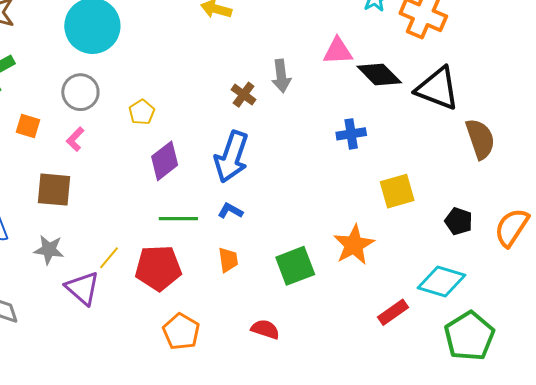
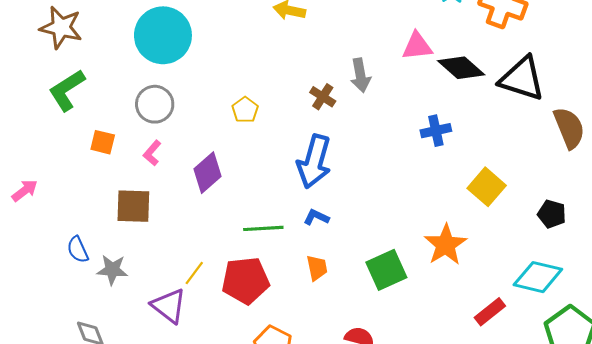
yellow pentagon: (142, 112) -> (245, 110), moved
purple diamond: (165, 161) -> (207, 173), moved
yellow square: (397, 191) -> (487, 187), turned -30
gray star: (49, 250) -> (112, 270), moved

